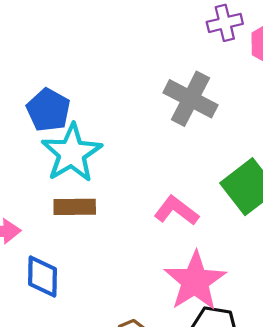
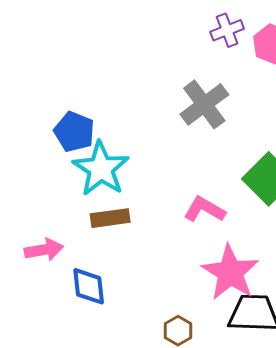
gray cross: (190, 99) -> (204, 104), turned 33

